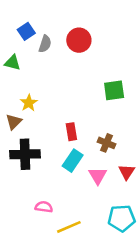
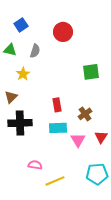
gray semicircle: (45, 44) -> (35, 51), moved
yellow star: (29, 103) -> (23, 74), moved
brown cross: (106, 143) -> (85, 114), turned 32
cyan rectangle: (73, 161) -> (58, 128), turned 54

